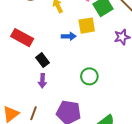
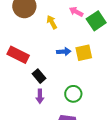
yellow square: (87, 26) -> (84, 53), moved
green circle: (89, 76) -> (73, 94), moved

